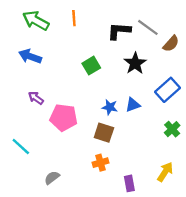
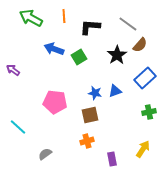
black L-shape: (119, 31) -> (90, 27), moved
brown semicircle: (171, 44) -> (140, 45), moved
blue arrow: (30, 56) -> (54, 49), moved
purple arrow: (36, 98) -> (13, 70), moved
green cross: (172, 129) -> (149, 112), turned 32
brown square: (104, 133) -> (90, 115), turned -30

